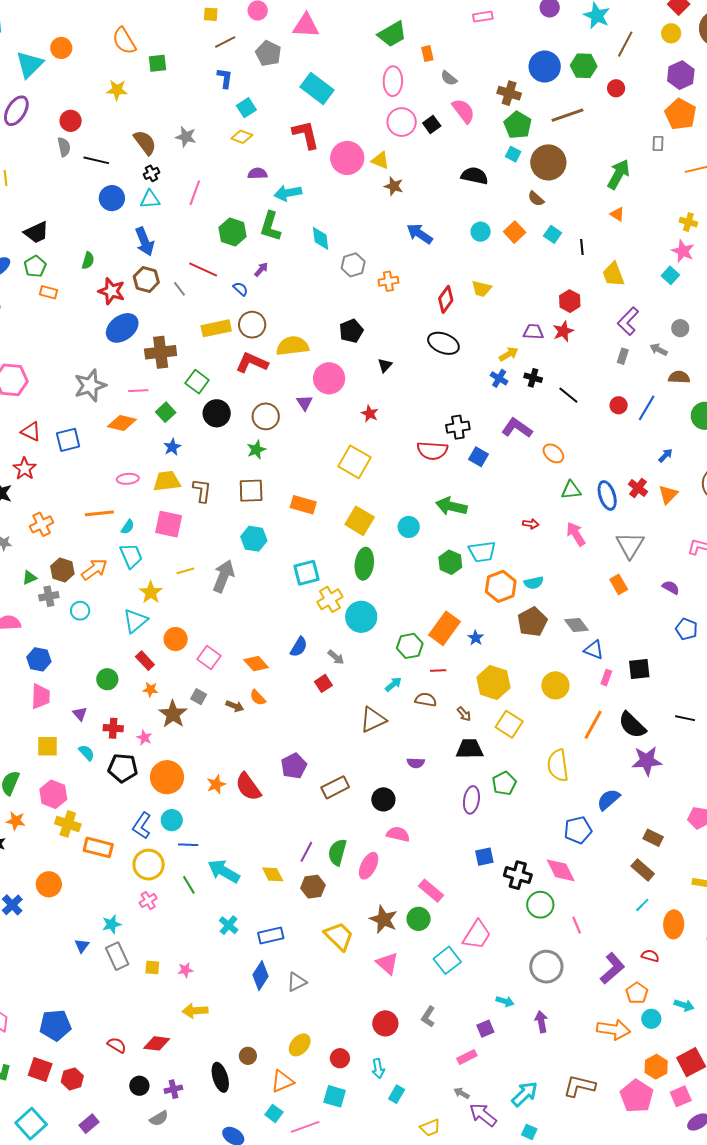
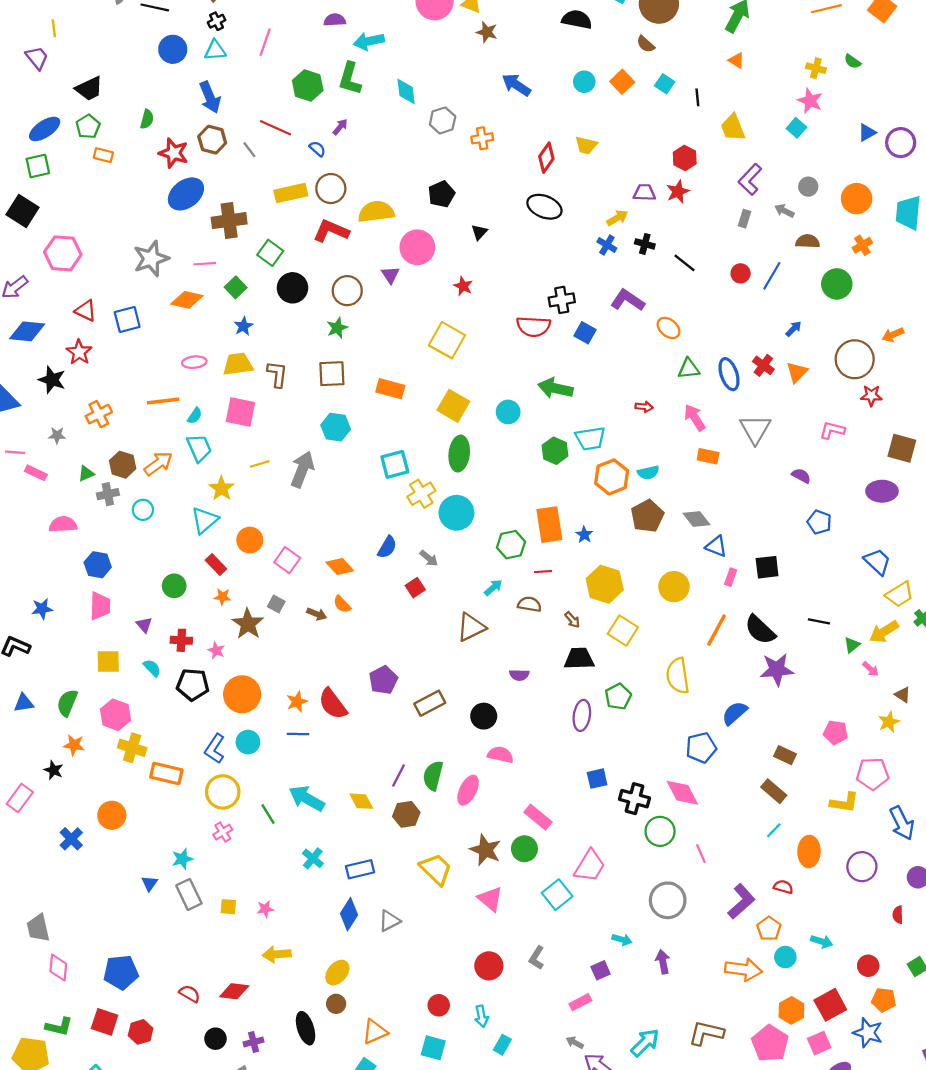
orange rectangle: (619, 584) -> (708, 456), moved, turned -48
orange rectangle: (444, 628) -> (549, 525), turned -44
blue line: (188, 845) -> (298, 734), moved
yellow ellipse: (300, 1045) -> (337, 973), moved

